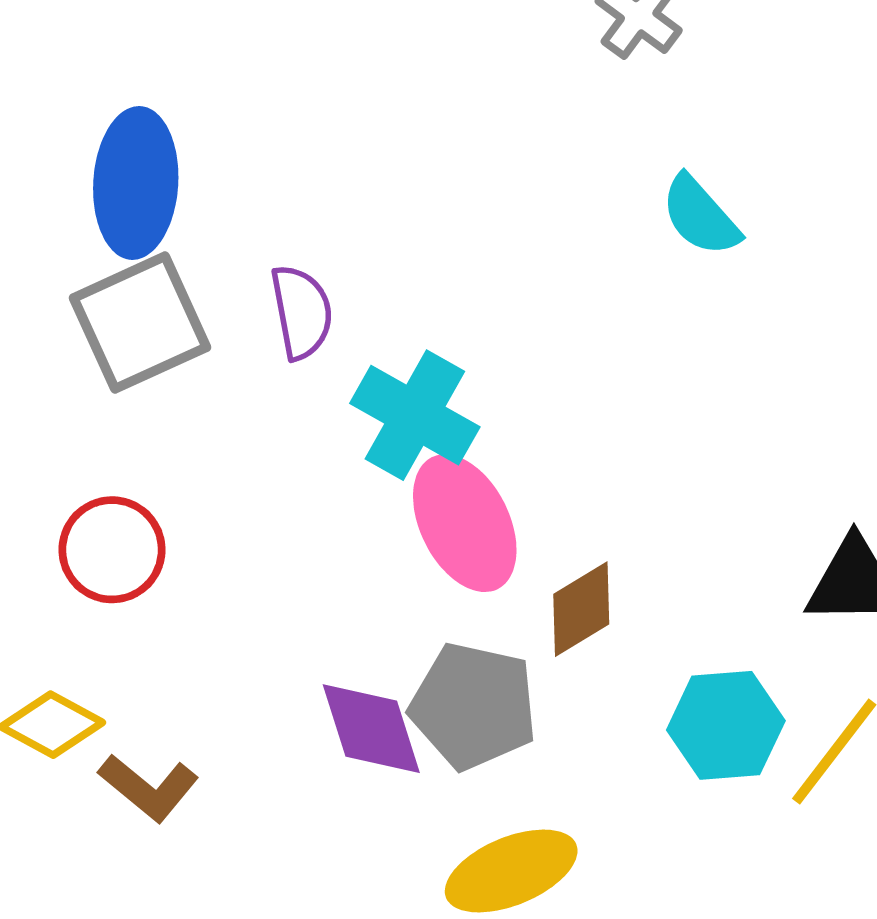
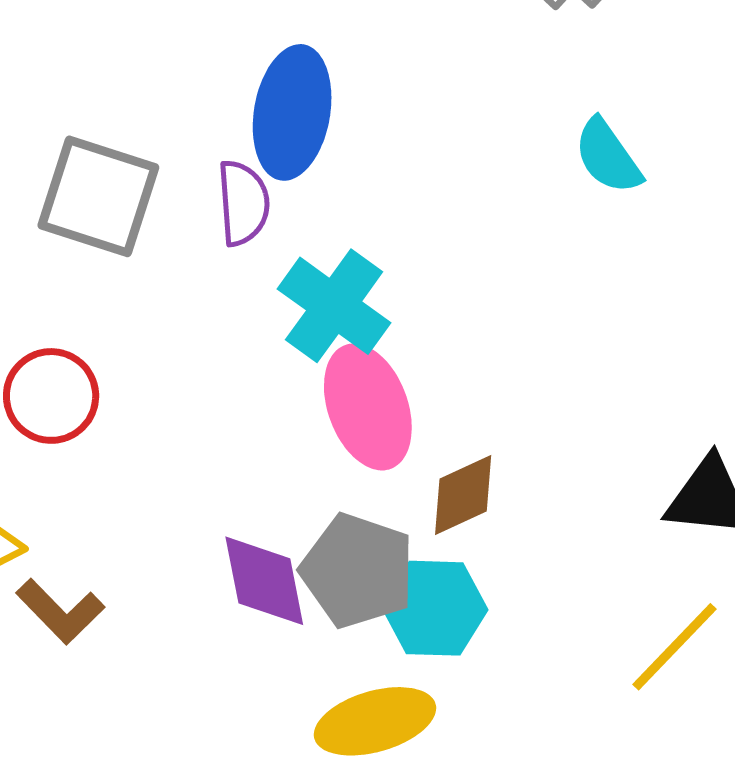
blue ellipse: (136, 183) -> (292, 112), moved
gray square: (140, 323) -> (98, 196), turned 36
cyan hexagon: (726, 725) -> (435, 608), moved

